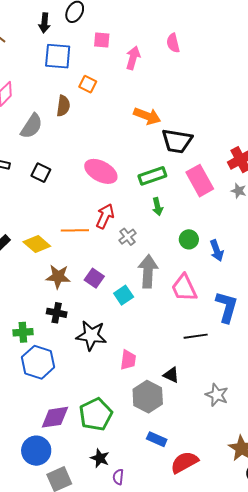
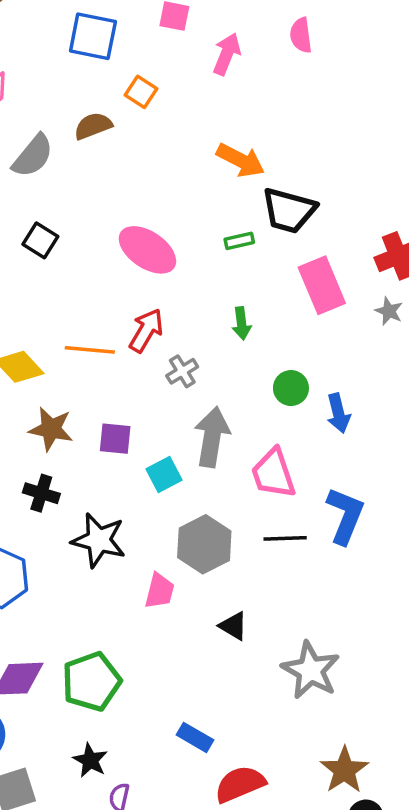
brown semicircle: (63, 106) -> (93, 126), turned -125
green rectangle: (152, 176) -> (239, 241), moved, size x0.6
purple square: (94, 278) -> (115, 439), turned -36
black line: (196, 336) -> (285, 538), moved
gray star: (217, 395) -> (311, 670), size x1.4
gray hexagon: (148, 397) -> (204, 544), moved

